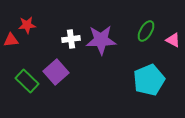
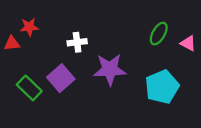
purple star: (101, 40) -> (110, 69), moved

